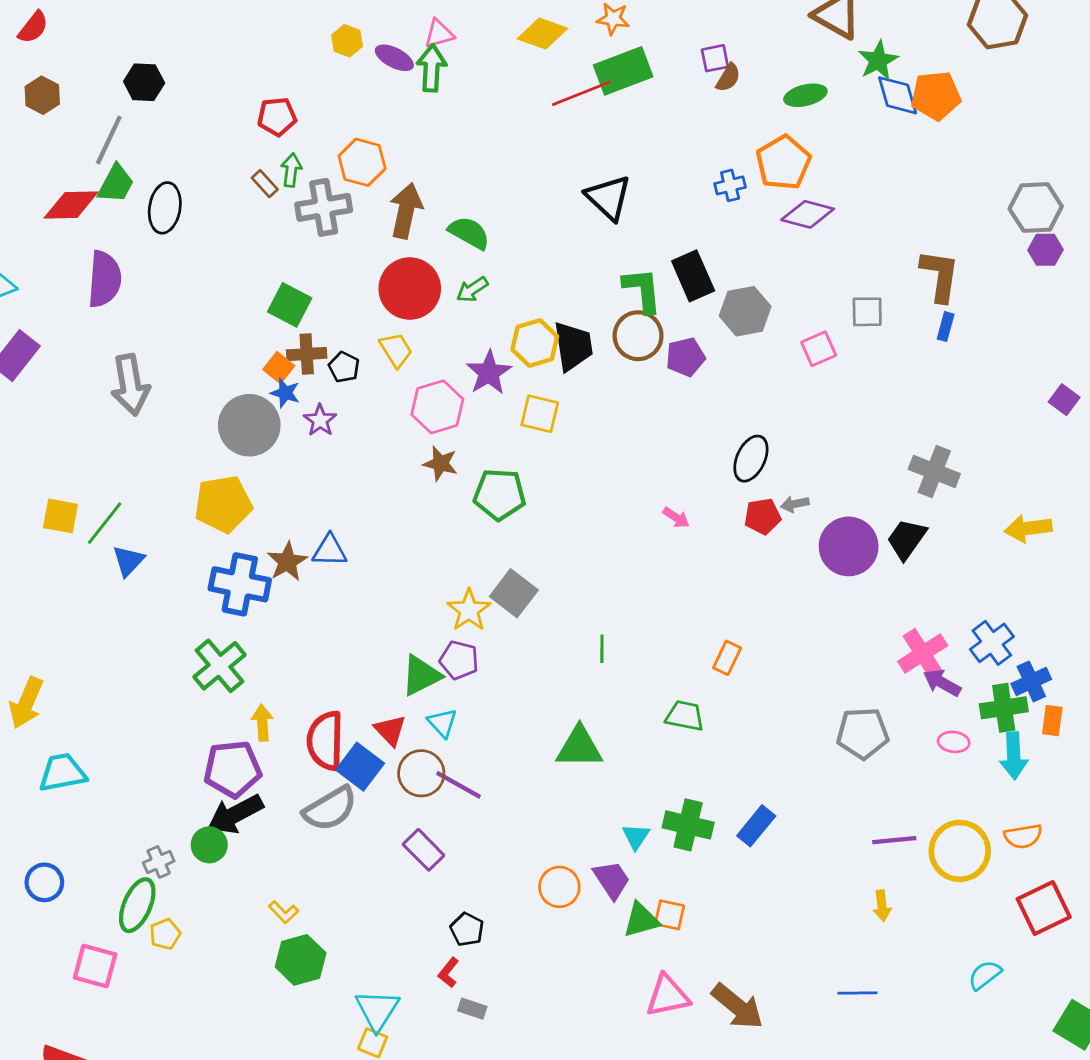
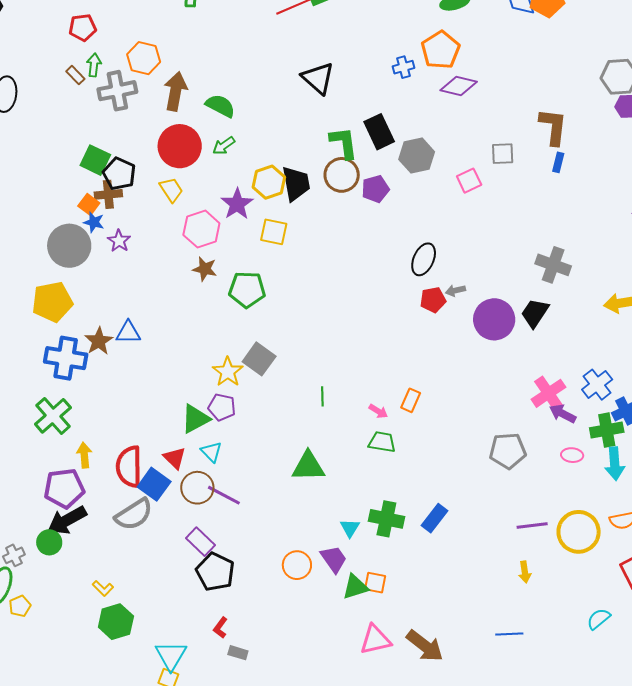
black pentagon: (344, 367) -> (119, 174), moved, size x1.5
pink arrow: (676, 518) -> (378, 411), moved
black pentagon: (467, 929) -> (215, 572), moved, size x1.6

